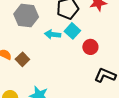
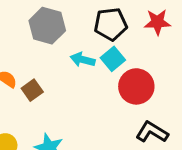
red circle: (90, 47) -> (136, 86), size x1.5

